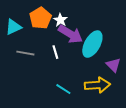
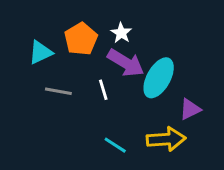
white star: (60, 20) -> (121, 33), moved
purple triangle: (113, 65) -> (190, 109), turned 49

